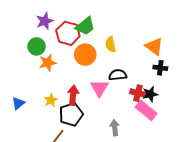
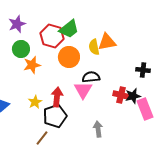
purple star: (45, 21) -> (17, 24), moved
orange triangle: (154, 46) -> (107, 42), moved, turned -48
black semicircle: (118, 75) -> (91, 77), moved
pink rectangle: (146, 110) -> (145, 109), moved, turned 30

